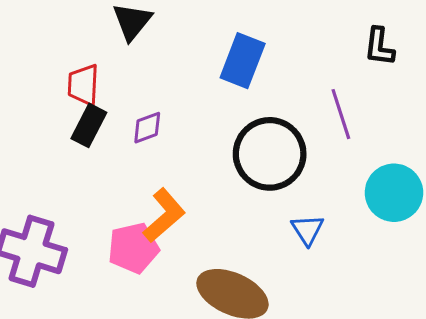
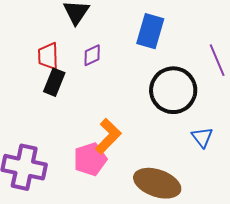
purple diamond: (147, 128) -> (92, 55), moved

